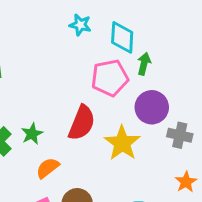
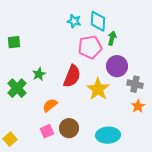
cyan star: (80, 25) -> (74, 21), moved
green star: (32, 134) -> (39, 74), moved
orange star: (186, 182) -> (138, 106), moved

